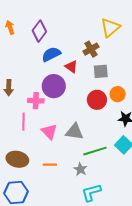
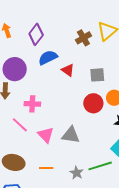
brown cross: (91, 49) -> (83, 38), moved
purple circle: (54, 86) -> (15, 69), moved
pink line: (23, 122) -> (20, 125), turned -48
green line: (95, 151) -> (100, 166), moved

